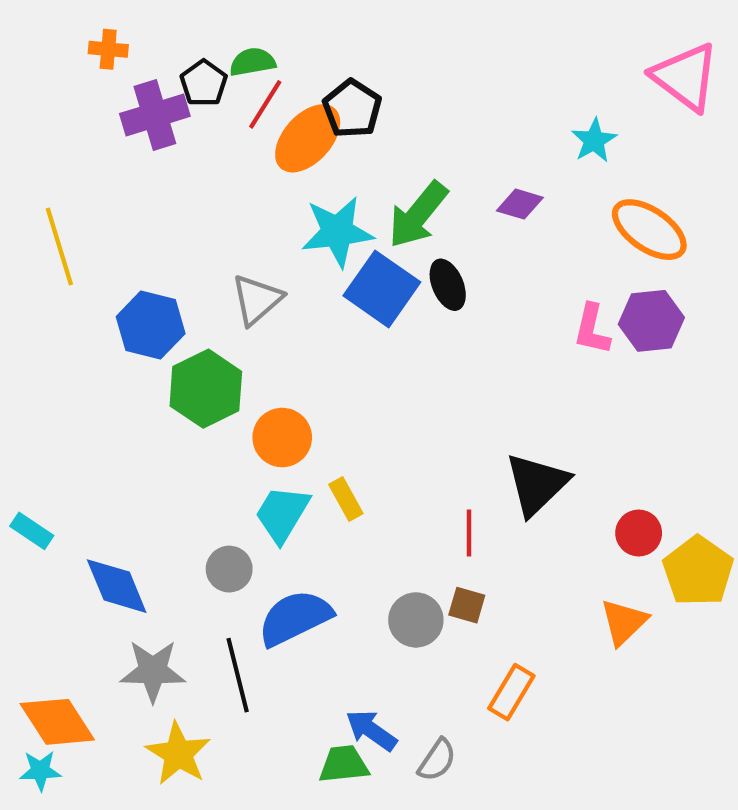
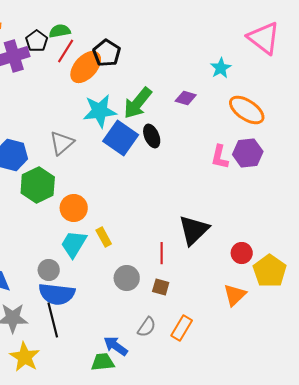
blue semicircle: (295, 618) -> (57, 294), moved, turned -147
gray circle: (416, 620) -> (127, 278), moved
gray semicircle: (437, 760) -> (147, 327), moved

